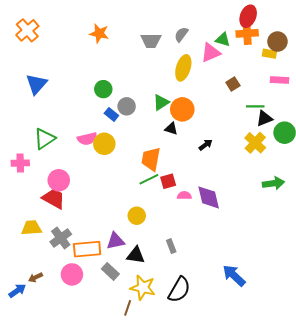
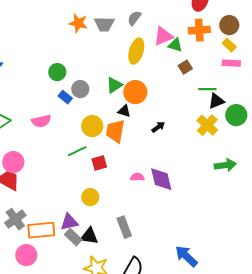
orange star: (99, 33) -> (78, 23), moved
orange cross: (247, 33) -> (199, 30), moved
green triangle: (223, 39) -> (175, 45), moved
yellow rectangle: (269, 54) -> (229, 45), moved, turned 32
yellow circle: (104, 144) -> (92, 126), moved
orange trapezoid: (151, 159) -> (115, 131), moved
green line: (149, 179) -> (77, 151), moved
red square: (168, 181) -> (99, 163), moved
gray rectangle: (171, 246) -> (124, 227), size x1.5
gray rectangle: (110, 271) -> (73, 237), moved

